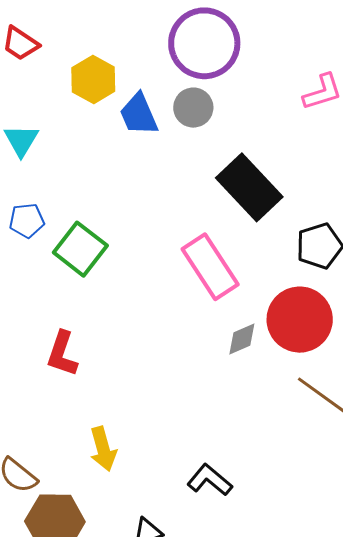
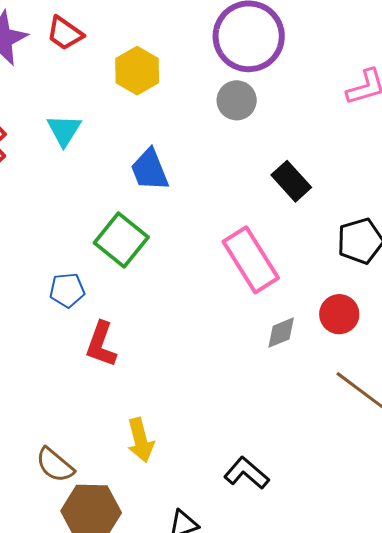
blue trapezoid: (139, 114) -> (150, 170), moved
black rectangle: (249, 187) -> (291, 181), size x0.6
blue pentagon: (27, 220) -> (67, 290), moved
red circle: (300, 320) -> (339, 314), size x0.6

